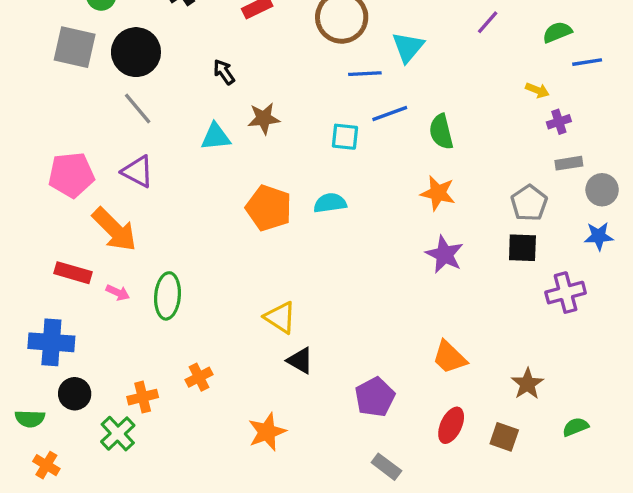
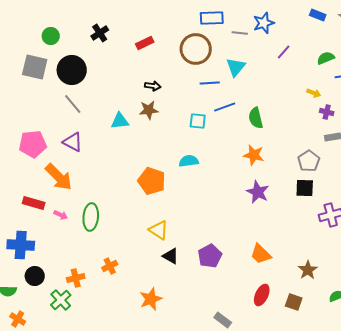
black arrow: (224, 72) -> (153, 86), moved, turned 133
purple cross: (559, 122) -> (327, 112), turned 32
orange pentagon: (269, 208) -> (152, 181), moved
purple pentagon: (375, 397) -> (210, 256), moved

